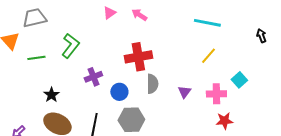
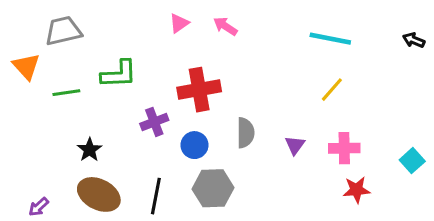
black arrow: (261, 36) -> (414, 40), moved, turned -48
green L-shape: (70, 46) -> (119, 74), turned 50
red cross: (138, 57) -> (199, 90), moved
cyan square: (239, 80) -> (412, 161), moved

